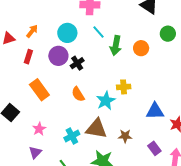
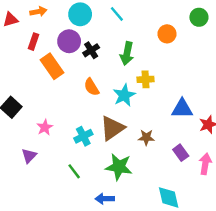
orange arrow: (32, 31) -> (38, 12), turned 40
green arrow: (116, 46) -> (127, 54), moved
orange rectangle: (39, 90) -> (52, 66), moved
brown triangle: (96, 129) -> (112, 128), turned -45
purple triangle: (35, 152) -> (29, 156), moved

